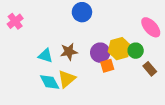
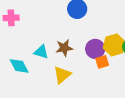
pink cross: (15, 21) -> (11, 18), turned 35
cyan diamond: (50, 82) -> (19, 66), moved

